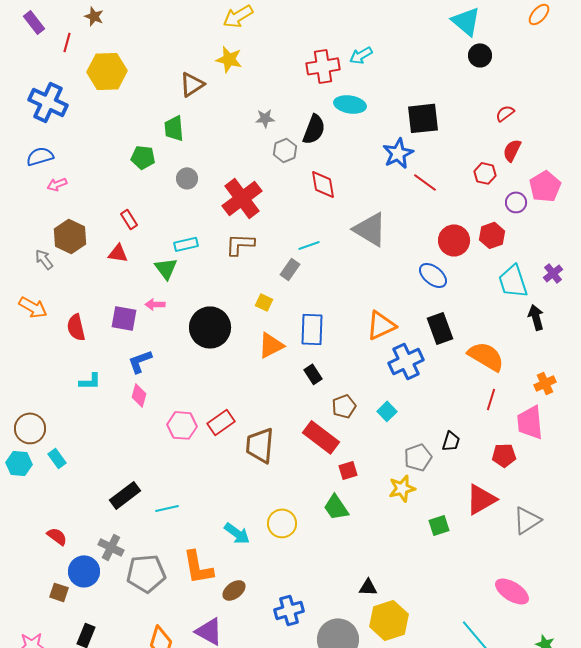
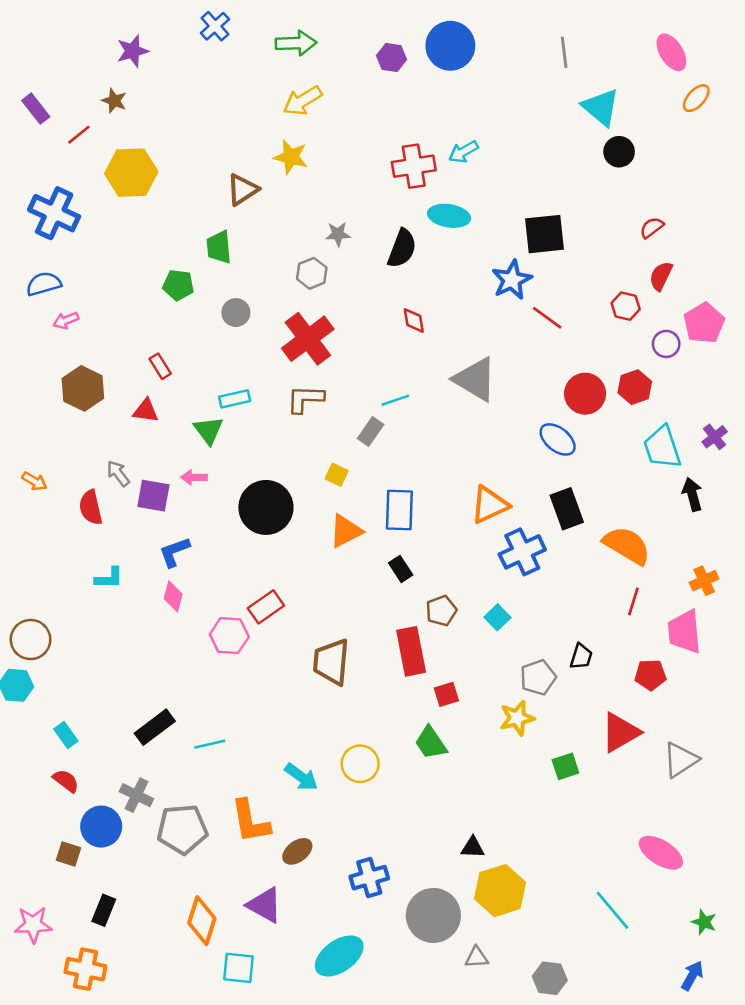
red line: (67, 42) -> (79, 135), turned 36
gray hexagon: (285, 150) -> (312, 273), moved
red diamond: (323, 184) -> (414, 320), size x0.7
gray arrow: (44, 259) -> (118, 473), moved
orange arrow: (33, 307) -> (34, 481), size x0.7
red rectangle: (221, 422) -> (266, 607), moved
red rectangle: (321, 437) -> (411, 651), turned 42
cyan rectangle: (57, 458) -> (66, 735), moved

